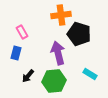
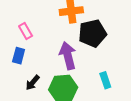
black pentagon: (79, 34) -> (92, 33), turned -30
cyan rectangle: (90, 74) -> (105, 80), turned 40

